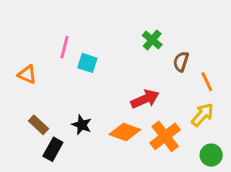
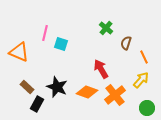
orange triangle: (27, 74) -> (19, 52), size x1.5
red arrow: (145, 99) -> (101, 69), turned -96
black star: (82, 125) -> (57, 87), size x1.5

